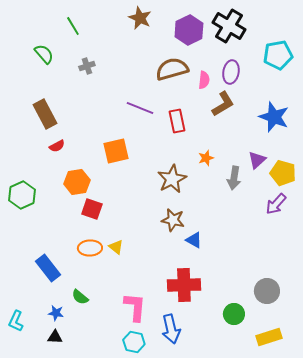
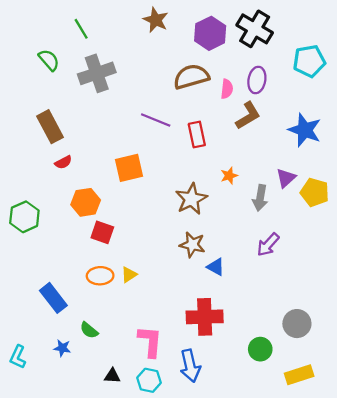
gray cross: (87, 66) -> (97, 73), size x2.0
purple arrow: (276, 204) -> (268, 245), moved
yellow triangle: (116, 247) -> (129, 275), turned 49
black triangle: (55, 337) -> (112, 376), moved

